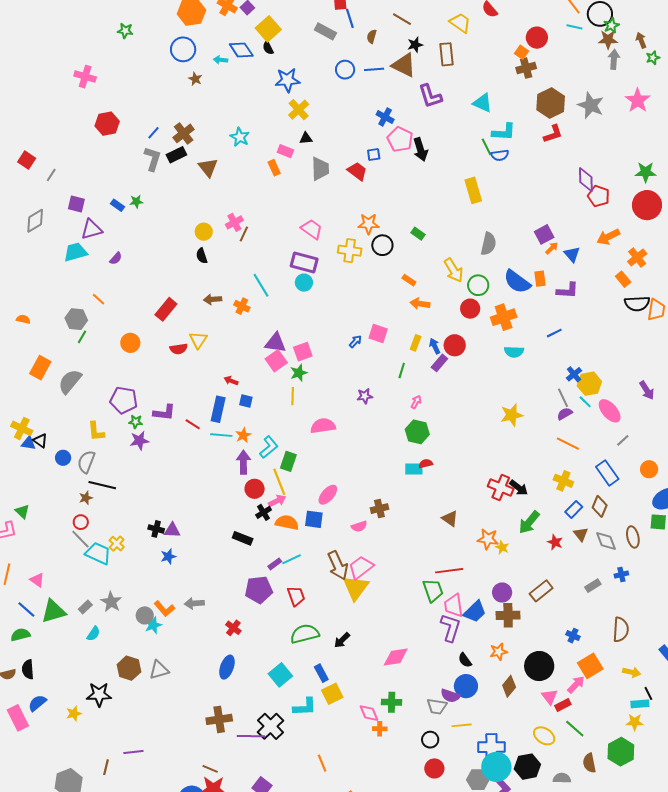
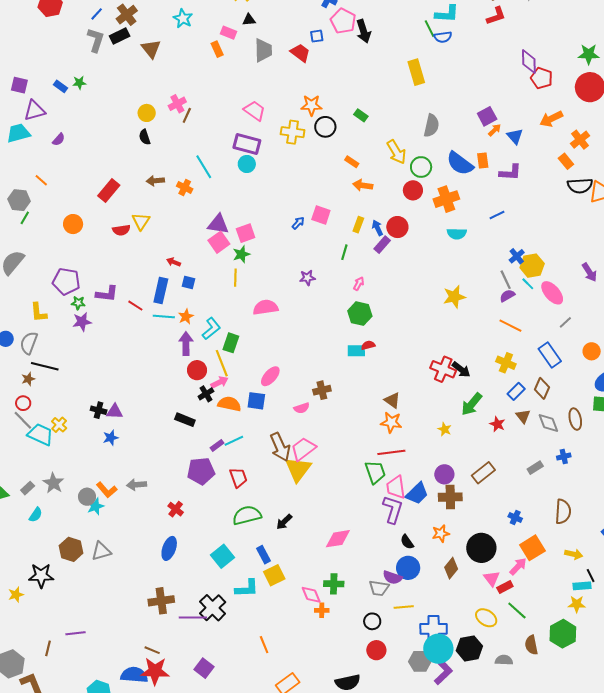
orange star: (488, 539) -> (391, 422), moved

